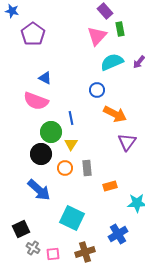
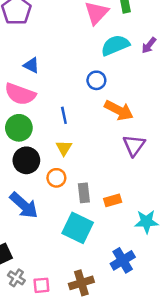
green circle: (51, 132) -> (19, 128), moved
gray rectangle: (87, 168) -> (84, 193), moved
cyan square: (72, 218) -> (78, 228), moved

